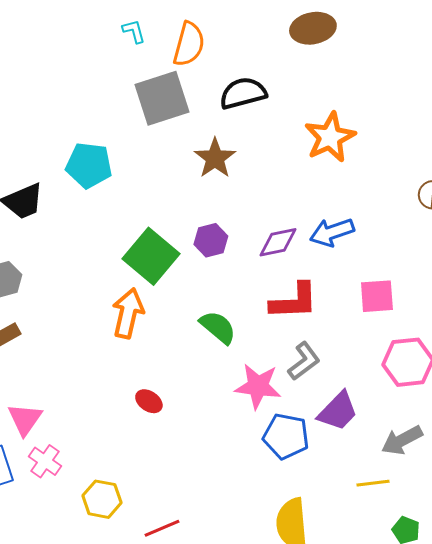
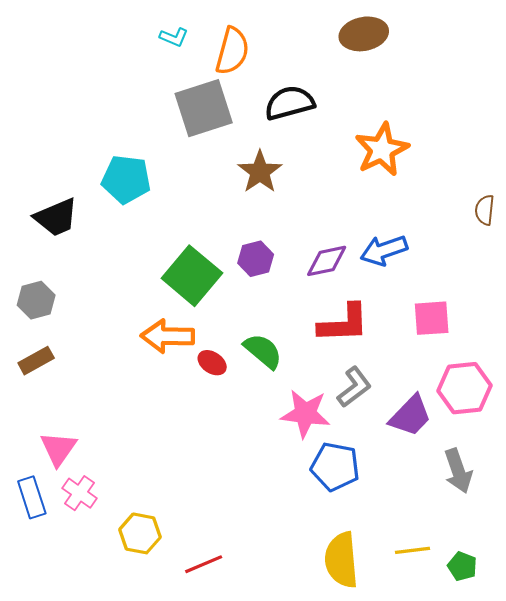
cyan L-shape: (134, 31) -> (174, 37), turned 128
orange arrow: (128, 313) -> (168, 336), turned -102
red ellipse: (149, 401) -> (212, 363), moved
purple trapezoid: (338, 411) -> (410, 416), moved
gray arrow: (402, 440) -> (458, 471), turned -81
yellow line: (373, 483) -> (413, 550), moved

